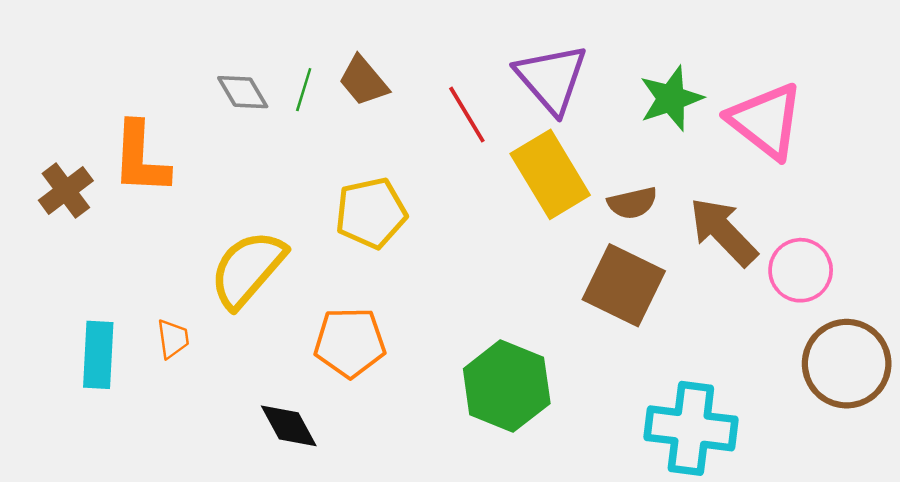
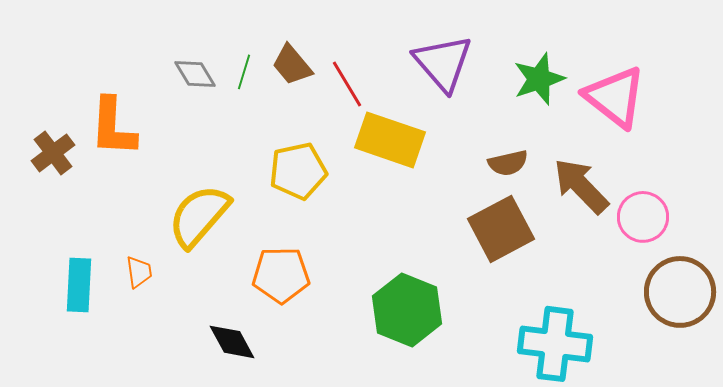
red line: (467, 115) -> (347, 84), moved
yellow rectangle: (550, 174) -> (390, 140), moved, turned -40
brown square: (624, 285) -> (501, 229), turned 36

